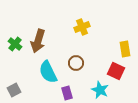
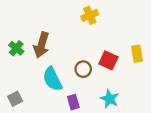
yellow cross: (82, 27) -> (90, 15), moved
red square: (116, 71) -> (108, 60), moved

